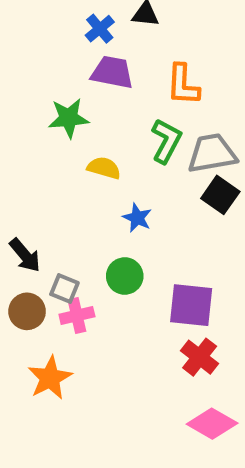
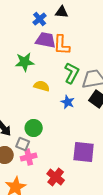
orange L-shape: (183, 85) -> (62, 45), moved
blue star: (137, 218) -> (68, 102), moved
green circle: (125, 276) -> (34, 128), moved
red cross: (200, 357) -> (56, 177), moved

